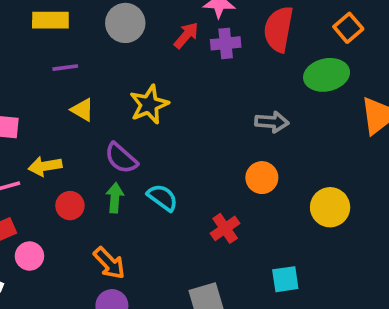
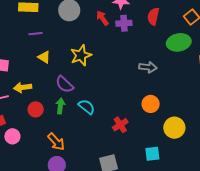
red semicircle: (279, 29) -> (153, 16), size x0.7
red arrow: (186, 35) -> (102, 18), turned -77
orange circle: (262, 178) -> (151, 104), moved
yellow circle: (330, 207) -> (174, 128), moved

